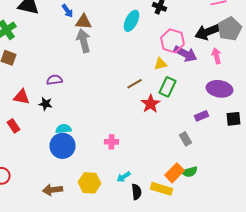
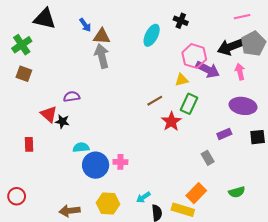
red triangle: (22, 97) -> (49, 114), moved, turned 30
red rectangle: (14, 126) -> (29, 144), turned 32
pink cross: (112, 142) -> (120, 162), moved
blue circle: (62, 146) -> (96, 165), moved
green semicircle: (190, 172) -> (237, 192), moved

